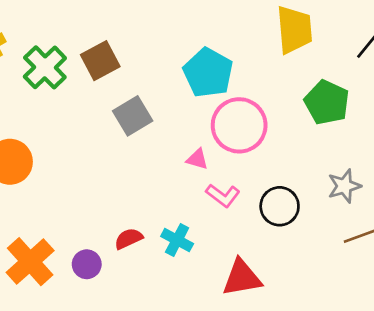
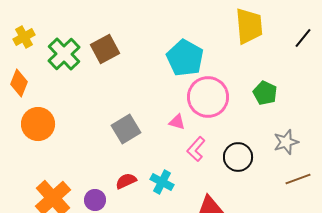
green pentagon: (327, 102) -> (265, 93), moved, size x0.7
gray square: (133, 116) -> (126, 129), moved
pink L-shape: (223, 195) -> (196, 149), turned 95

